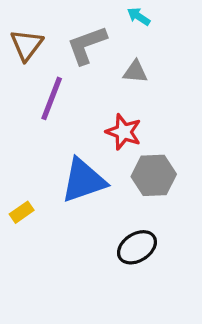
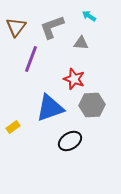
cyan arrow: (139, 16) -> (89, 16), moved
black ellipse: (137, 247) -> (70, 141), moved

